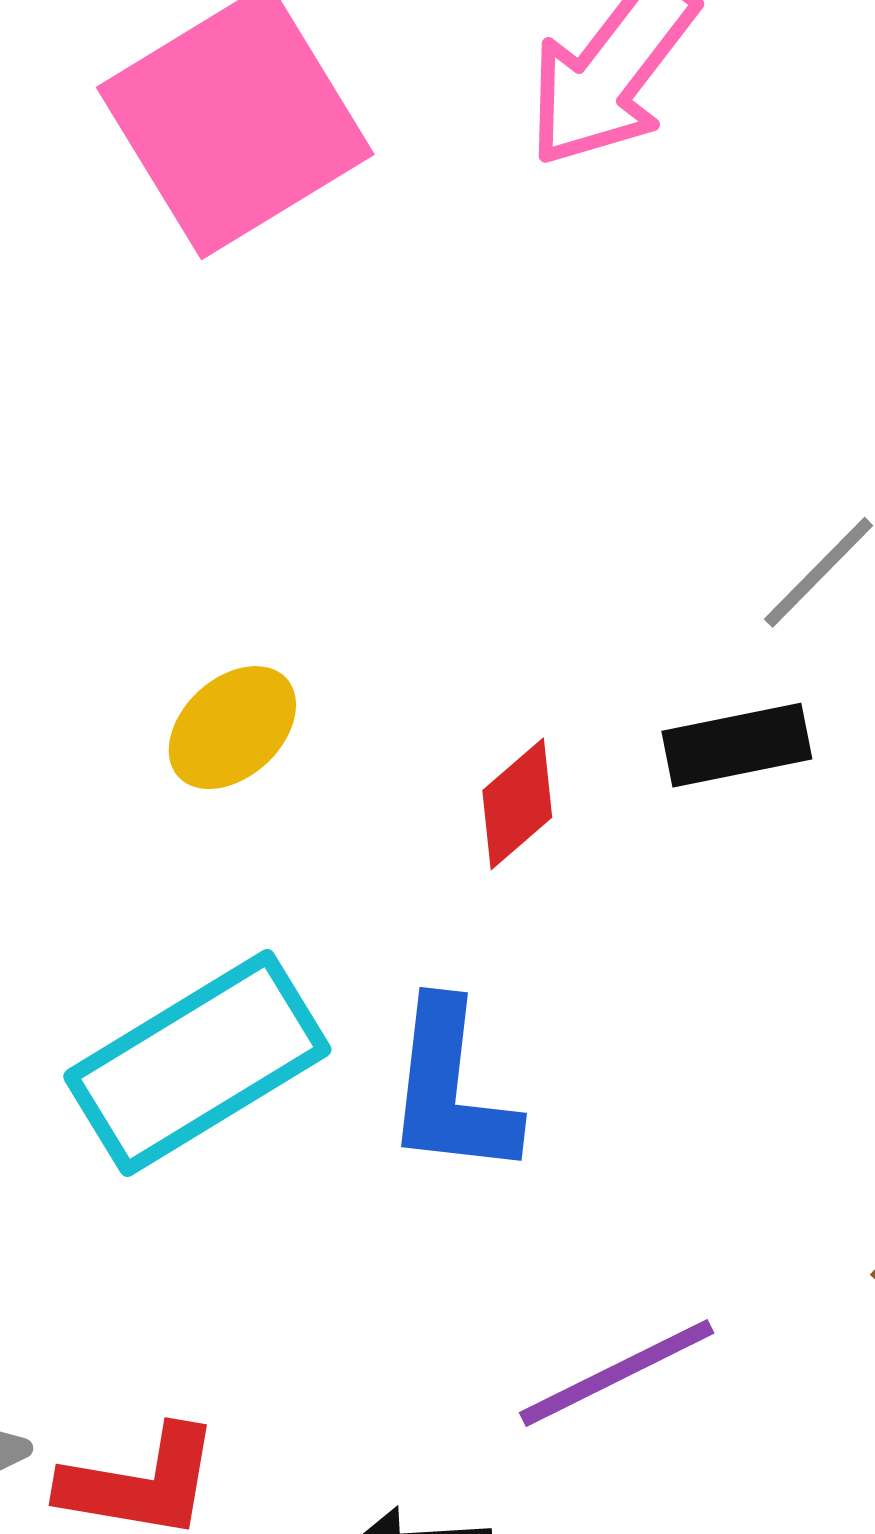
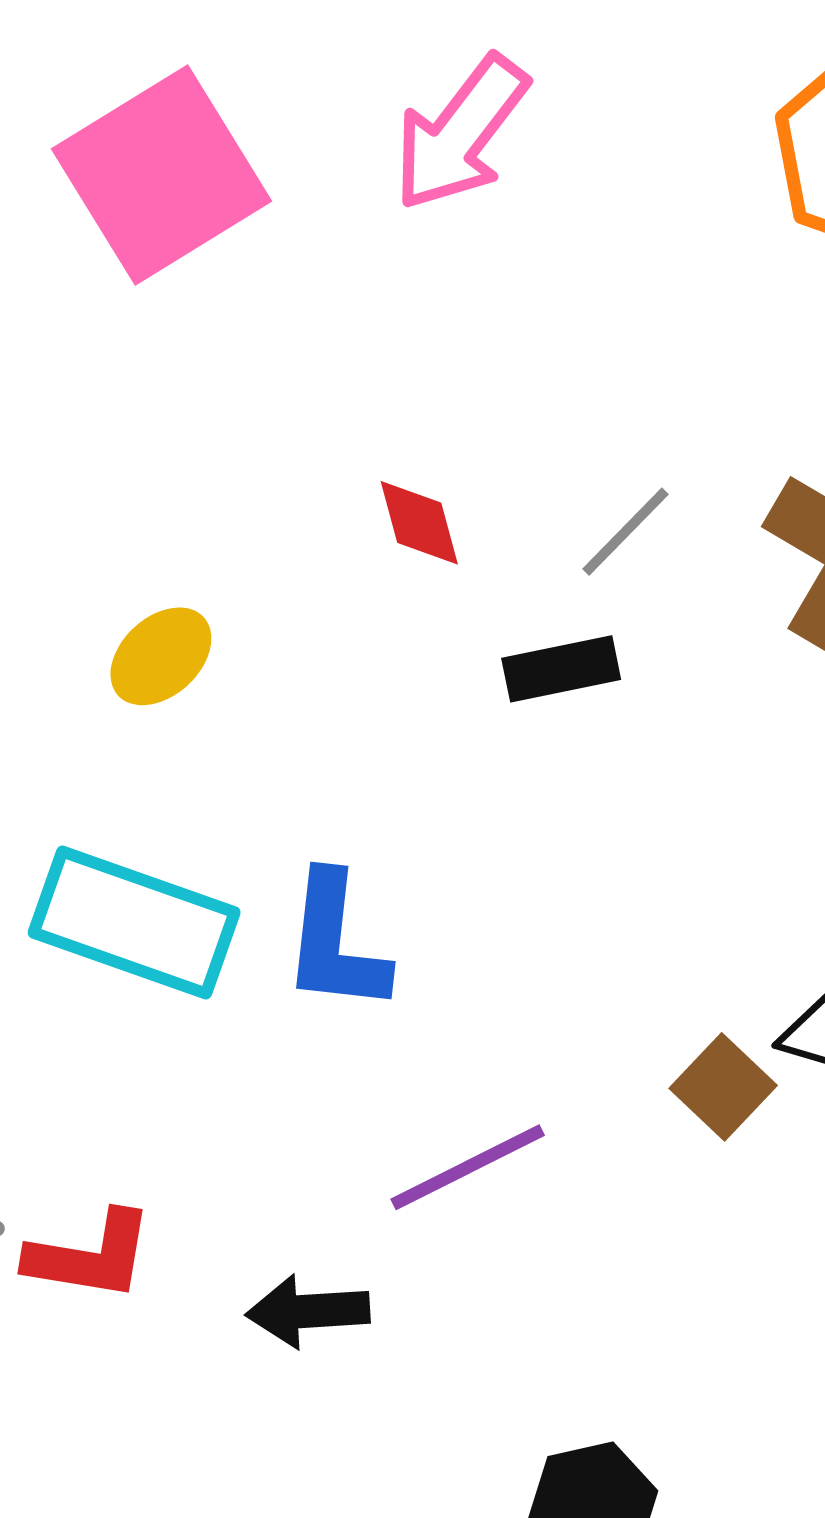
red diamond: (517, 804) -> (419, 523), moved, turned -64
cyan rectangle: (197, 1063) -> (134, 923), turned 51

